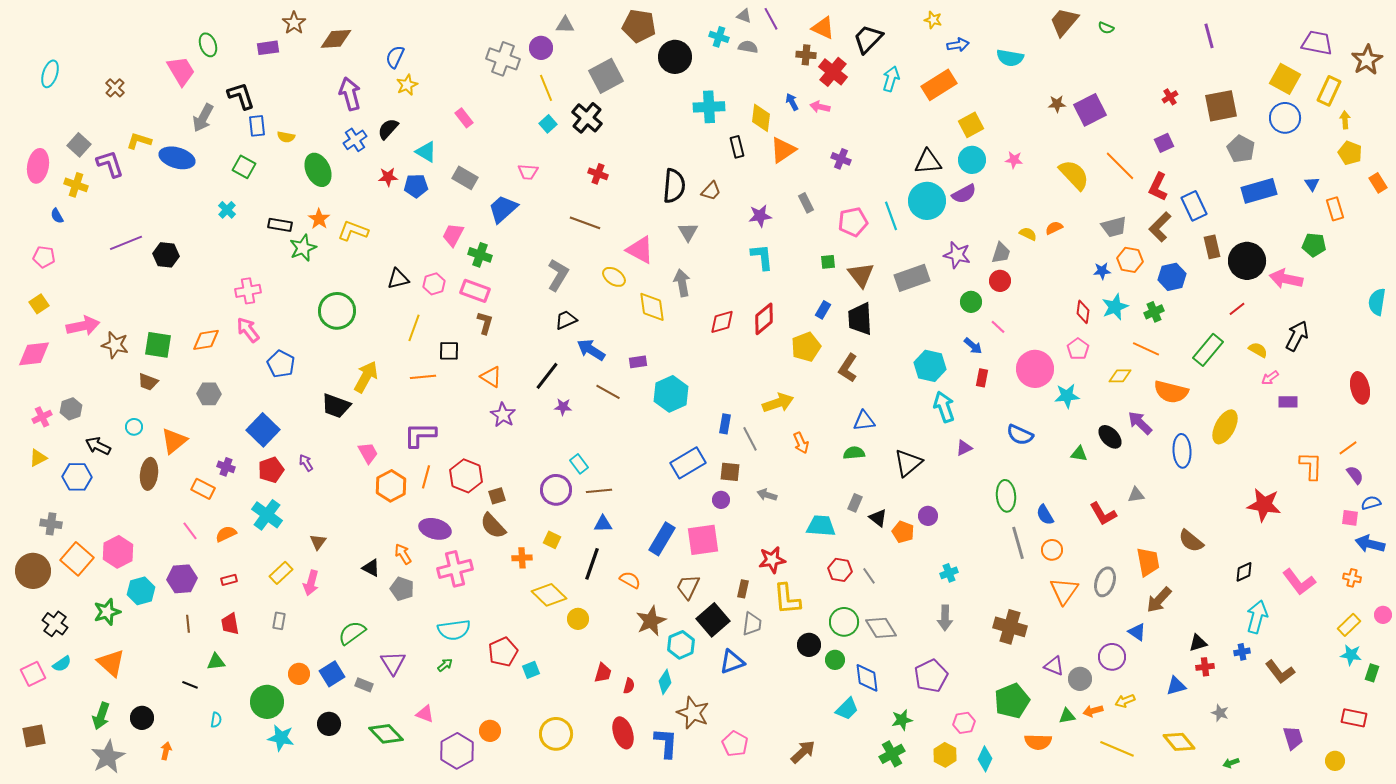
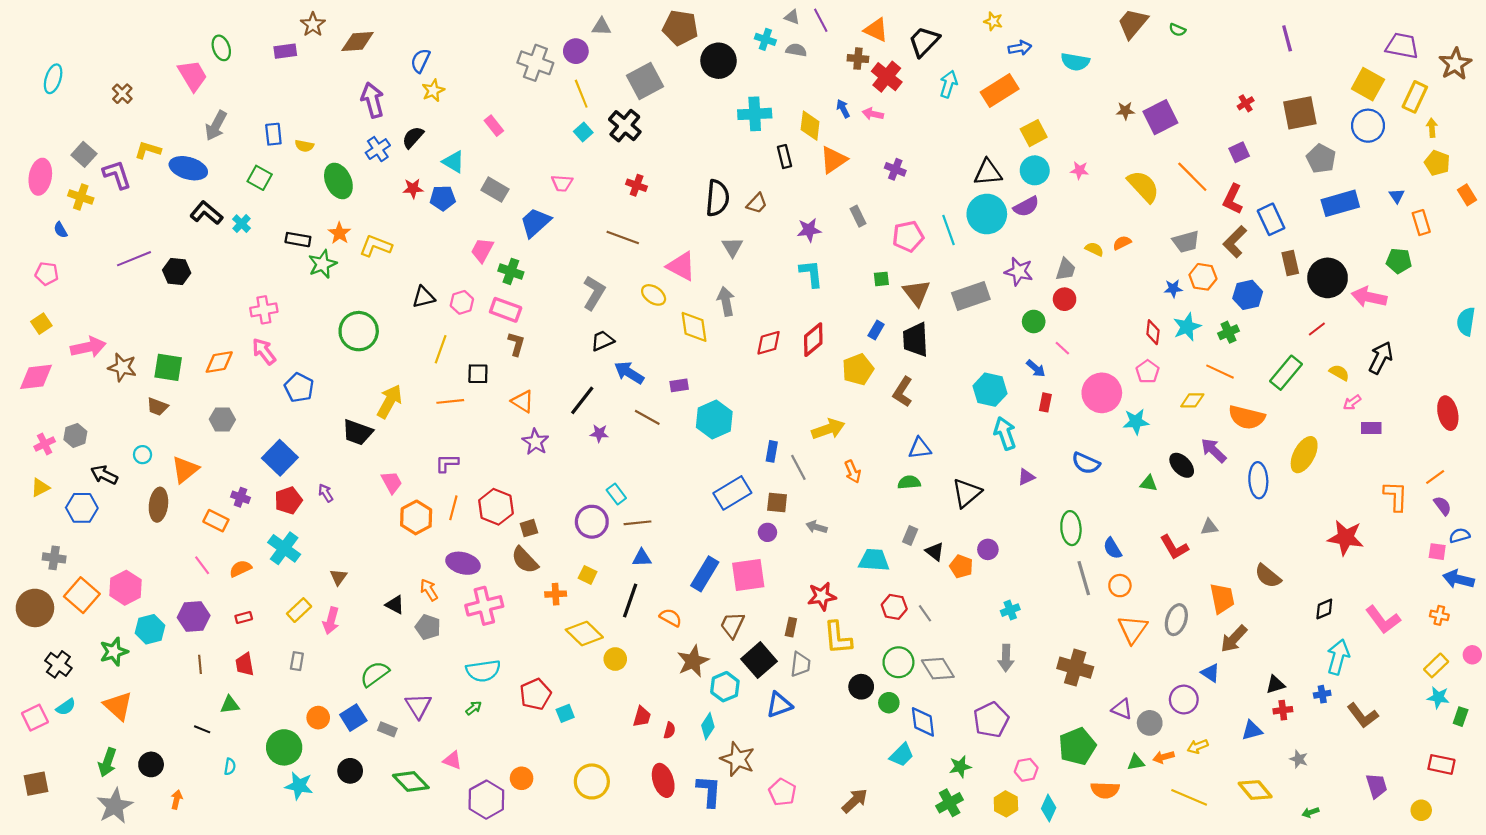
black L-shape: (241, 96) -> (206, 213), moved, turned -32
purple L-shape: (420, 435) -> (447, 463), size x0.7

